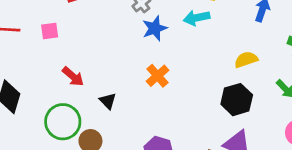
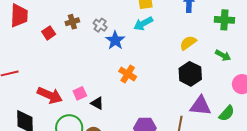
pink square: (50, 31) -> (80, 93), moved
red arrow: (73, 76) -> (50, 95), moved, size x1.4

